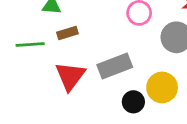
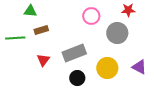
red triangle: (70, 76) -> (43, 60), size x0.6
black circle: (133, 102) -> (77, 78), moved

